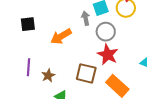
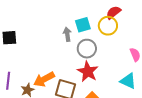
orange arrow: (61, 36) -> (44, 79), moved

